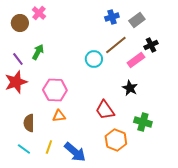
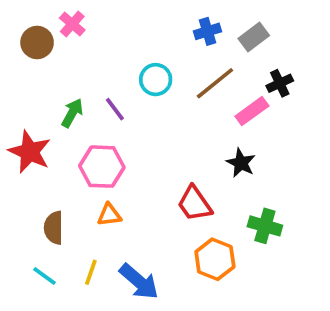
green arrow: (38, 52) -> (72, 113), moved
purple line: (18, 59) -> (115, 109), moved
cyan circle: (94, 59) -> (156, 80), moved
red star: (16, 82) -> (30, 152), turned -30

